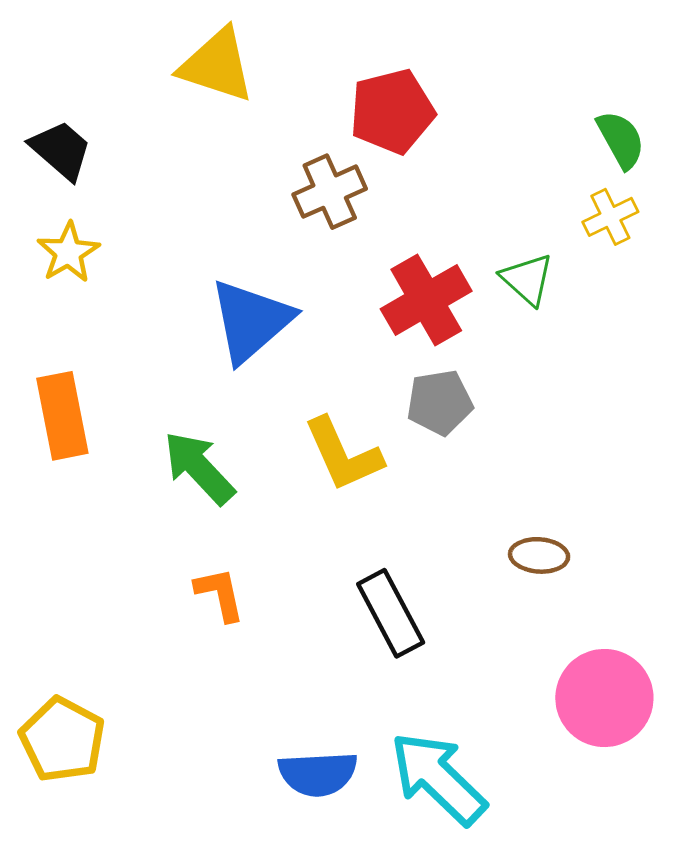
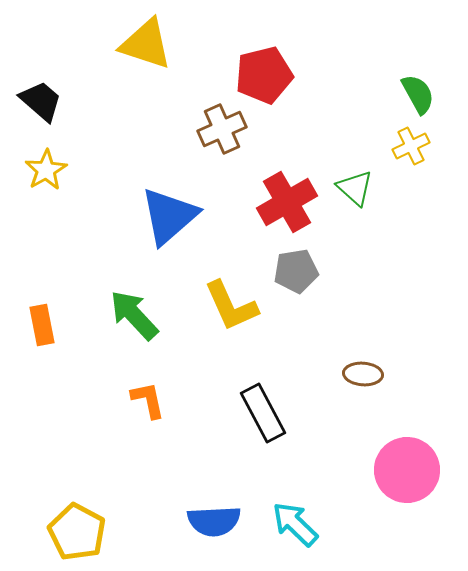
orange rectangle: (62, 416) -> (42, 325), moved, size x0.7
yellow pentagon: (62, 740) -> (77, 532), moved
cyan arrow: (438, 778) -> (295, 524), size x0.7

